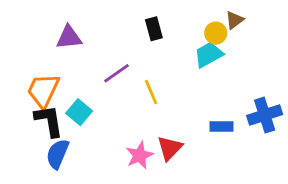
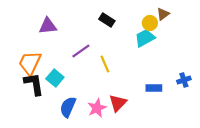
black rectangle: (154, 29) -> (107, 20), turned -42
blue cross: (265, 115) -> (184, 80), size x0.6
blue semicircle: (58, 154) -> (68, 107), moved

